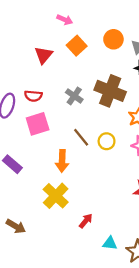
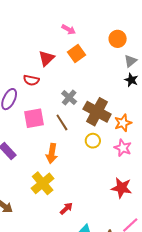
orange circle: (113, 39) -> (118, 39), moved
brown cross: (110, 91) -> (97, 112), moved
red semicircle: (33, 96) -> (31, 80), moved
brown line: (81, 137) -> (62, 122), moved

